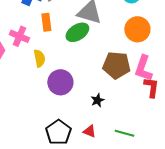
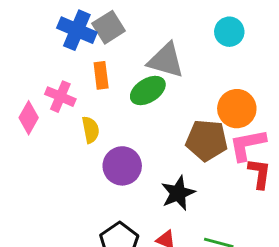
orange circle: (137, 29) -> (237, 109), moved
pink L-shape: (143, 68) -> (247, 145), turned 60
black star: (97, 100) -> (178, 193), size x1.6

